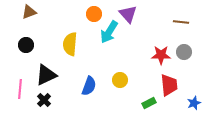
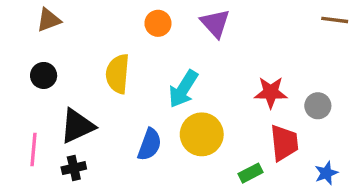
brown line: (181, 22) -> (335, 20), moved
cyan arrow: (109, 32) -> (183, 89), moved
gray circle: (184, 52) -> (318, 106), moved
yellow circle: (120, 80) -> (202, 134), size x1.6
black cross: (44, 100) -> (74, 168), turned 32

